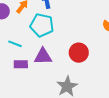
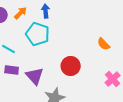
purple triangle: (43, 56) -> (35, 76), moved, turned 42

